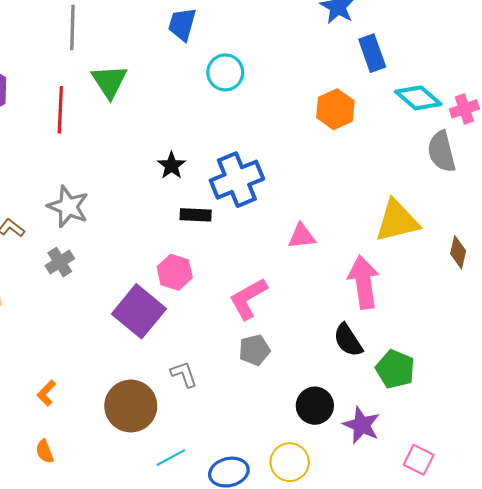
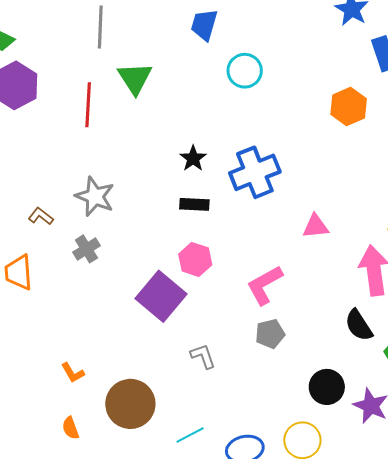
black rectangle: (196, 215) -> (194, 204), moved
orange L-shape: (46, 393) -> (73, 373), turned -75
brown circle: (131, 406) -> (130, 404), moved

